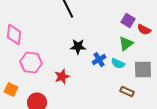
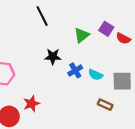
green triangle: (126, 44) -> (82, 35), moved
red star: (62, 77) -> (31, 104), moved

